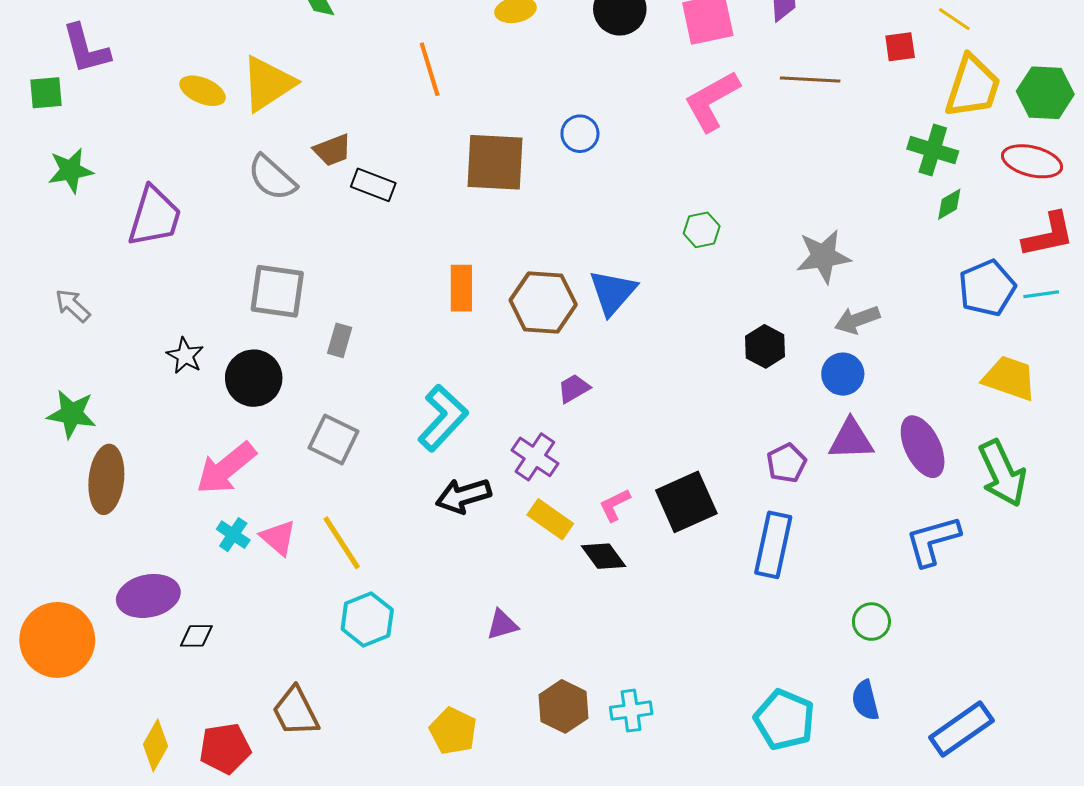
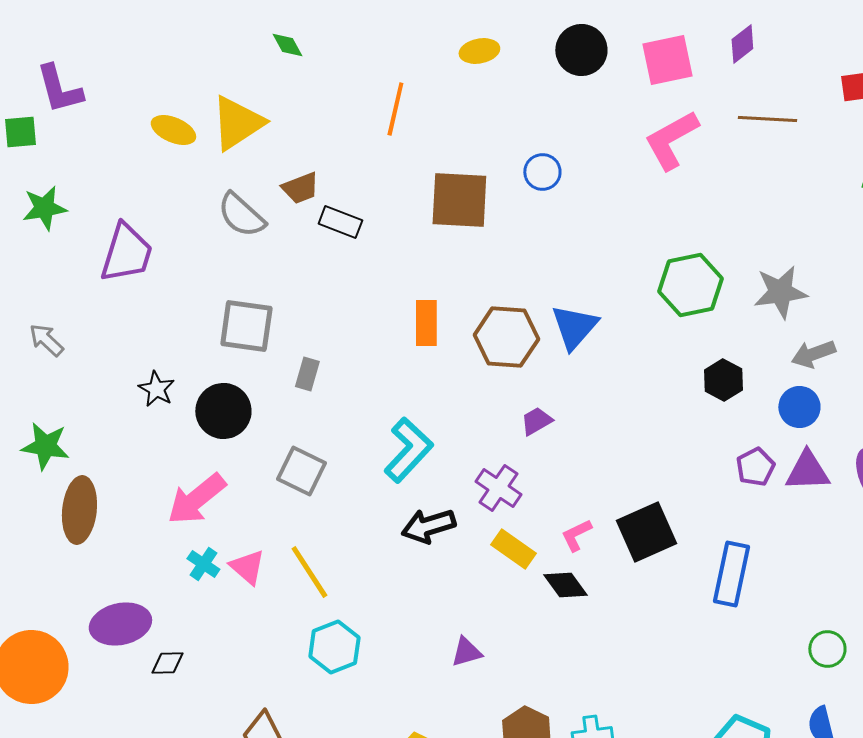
orange line: (430, 69) -> (395, 109), turned 30
green hexagon: (702, 230) -> (690, 285), moved, size x1.8
purple pentagon: (787, 463) -> (755, 467), moved

